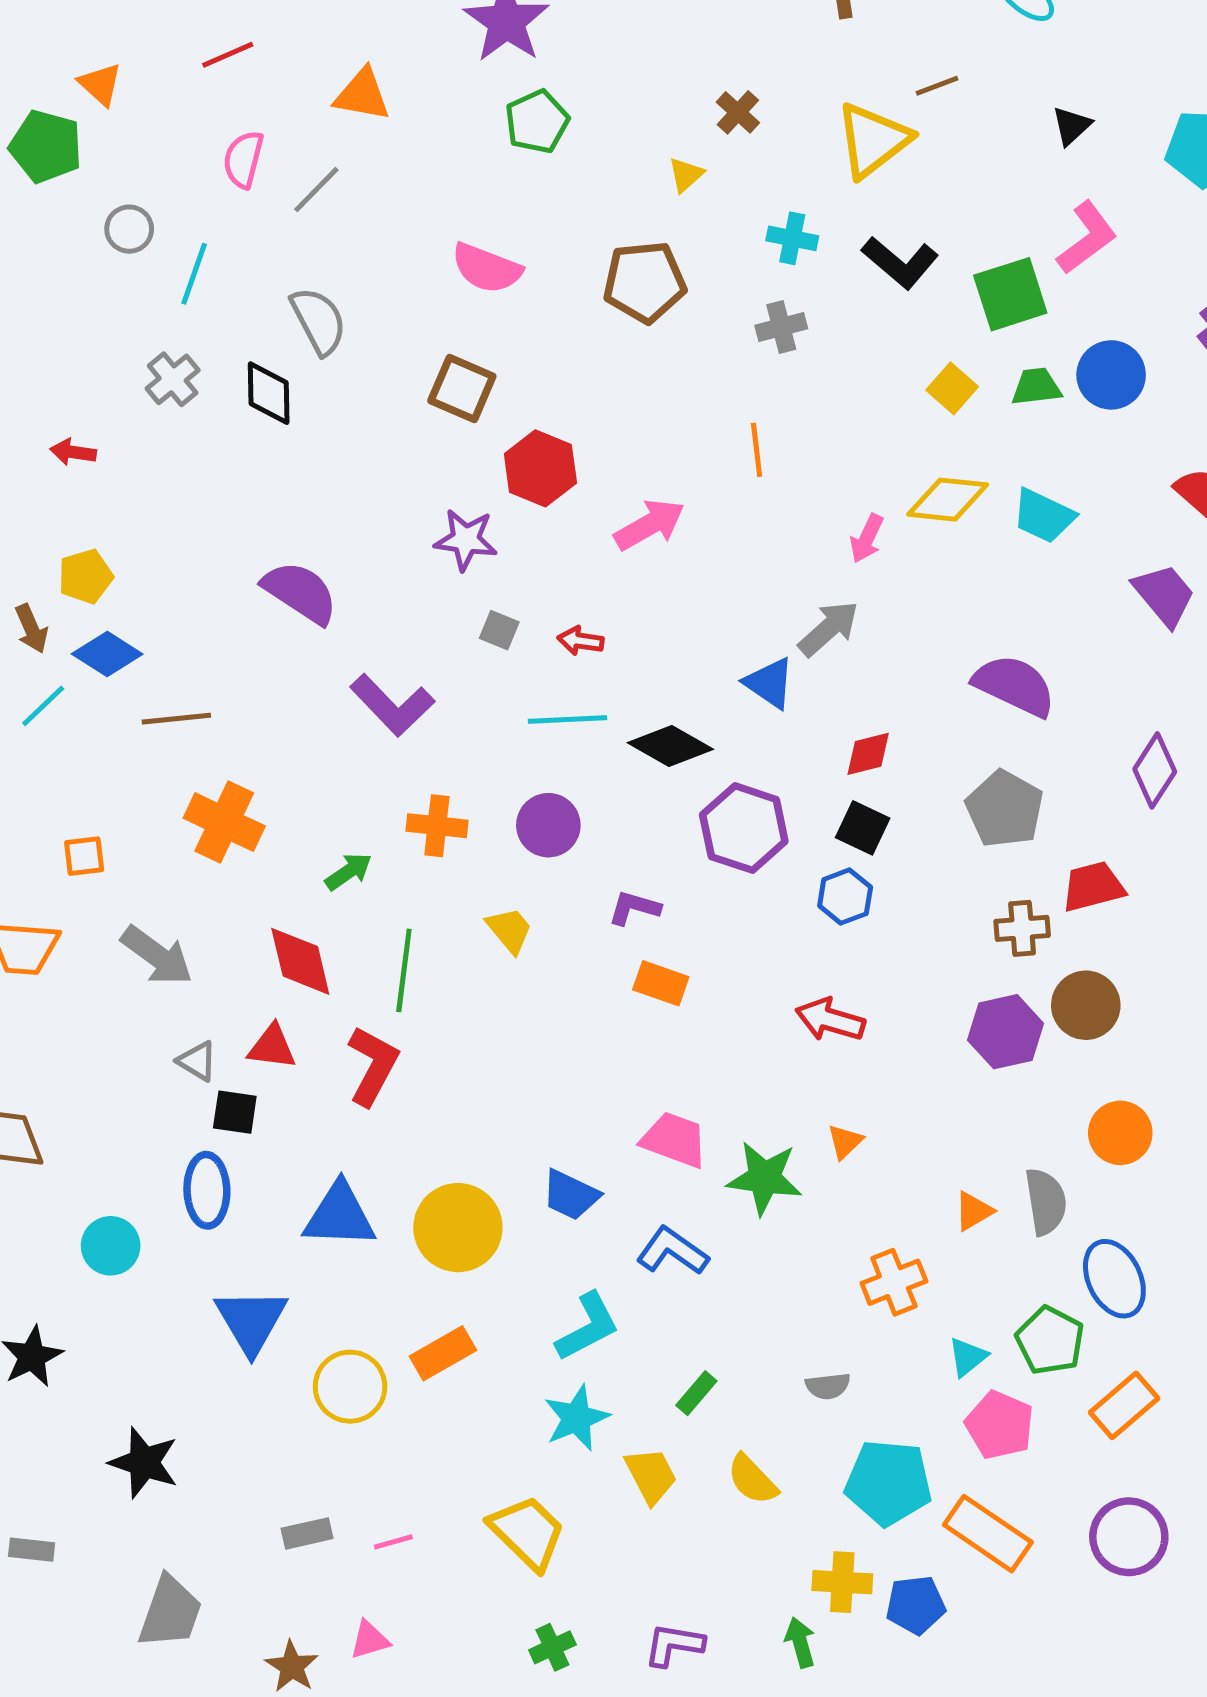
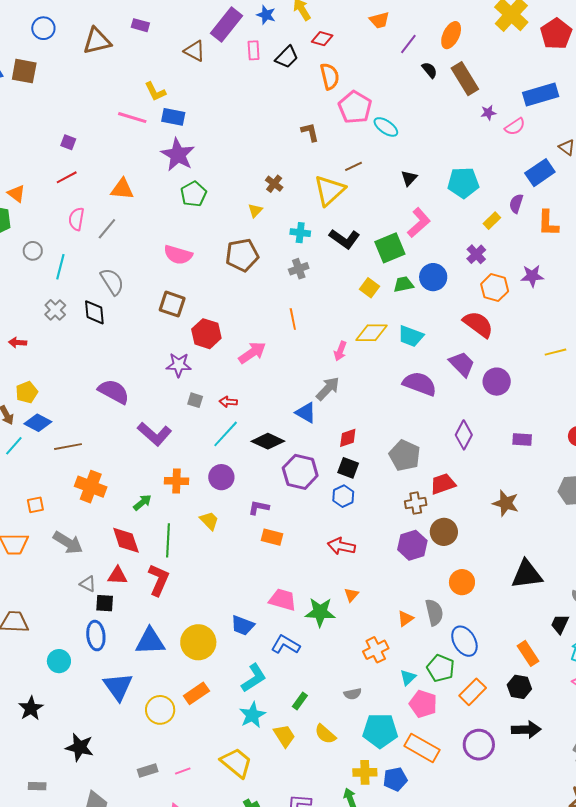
purple semicircle: (1014, 685) -> (420, 384), moved
cyan line: (567, 720) -> (226, 434), turned -40

